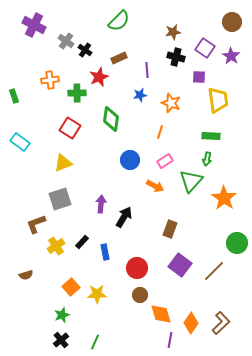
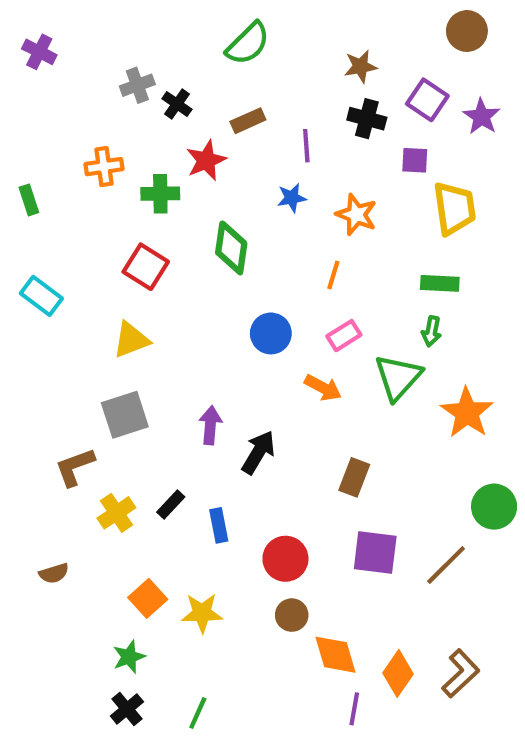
brown circle: (232, 22) -> (467, 31), moved
purple cross: (34, 25) -> (39, 52), moved, size x0.7
gray cross: (66, 41) -> (137, 85), turned 35
purple square: (180, 265) -> (375, 552), turned -30

